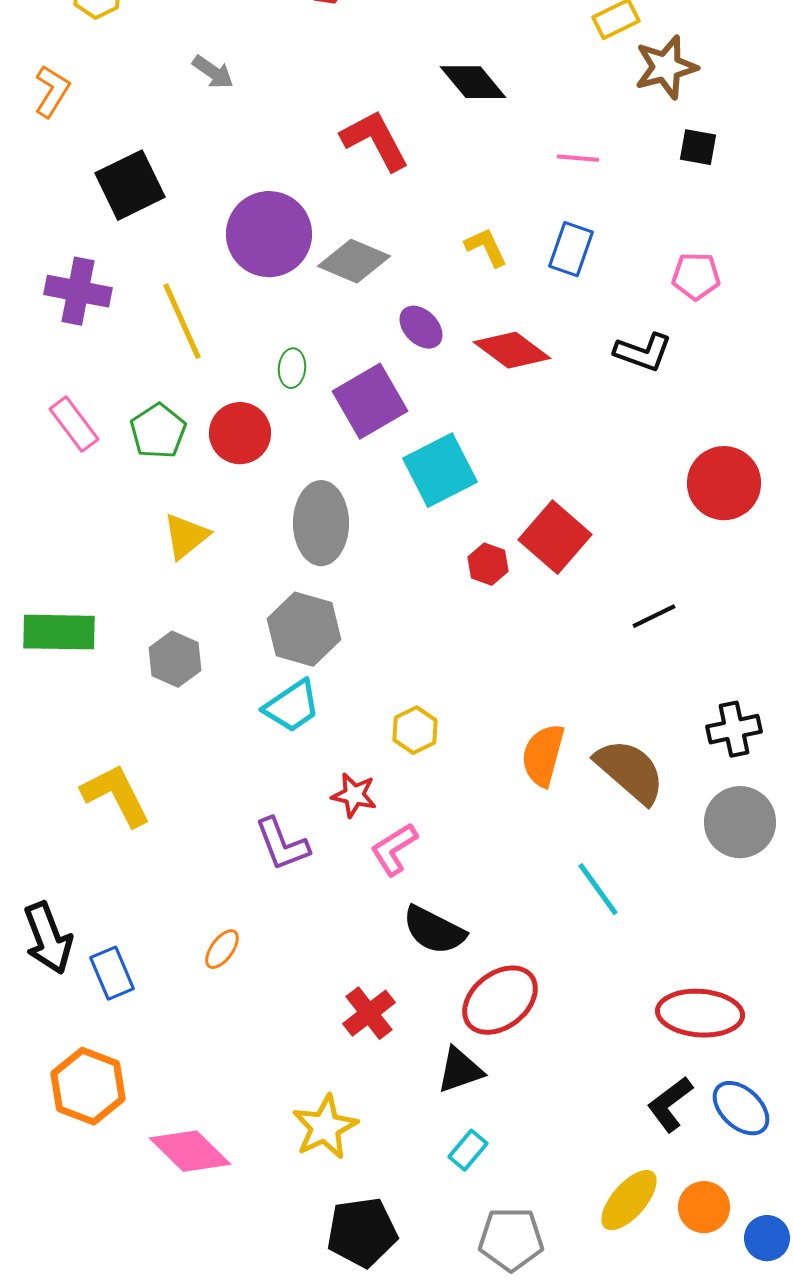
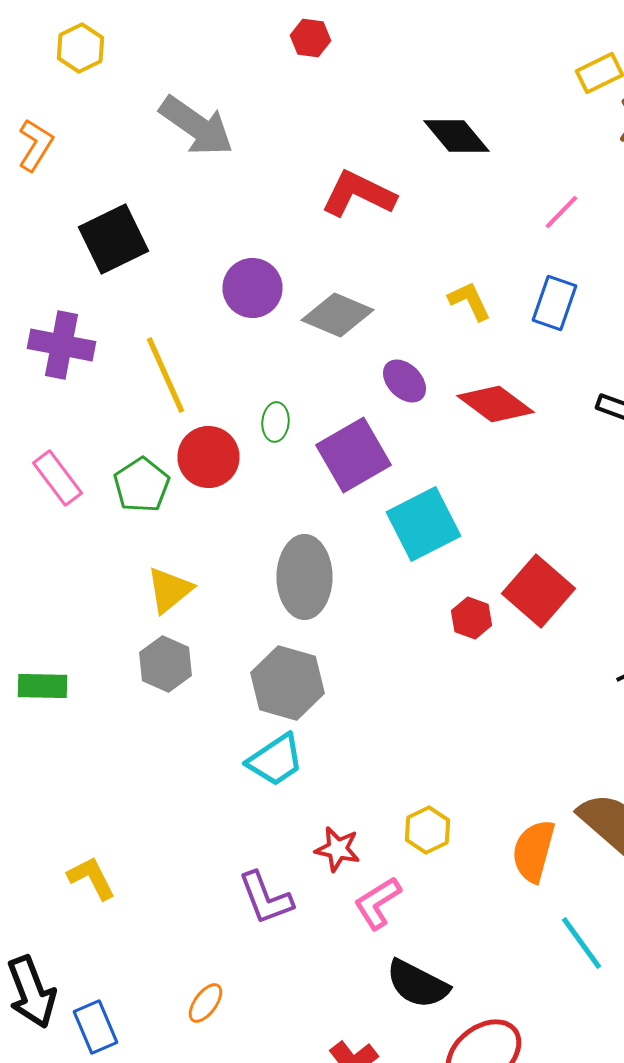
gray arrow: (213, 72) -> (196, 126), size x1.8
red L-shape: (375, 140) -> (358, 194), turned -36
pink line: (578, 158) -> (562, 212), turned -51
purple circle: (269, 234) -> (252, 288), size x0.7
red circle: (240, 433) -> (208, 457), moved
green rectangle: (59, 632) -> (42, 686), size x0.7
gray hexagon: (175, 659) -> (166, 664), moved
yellow hexagon: (415, 730) -> (428, 830), moved
orange semicircle: (543, 755) -> (534, 851), moved
yellow L-shape: (116, 795) -> (92, 878), moved, size x0.7

